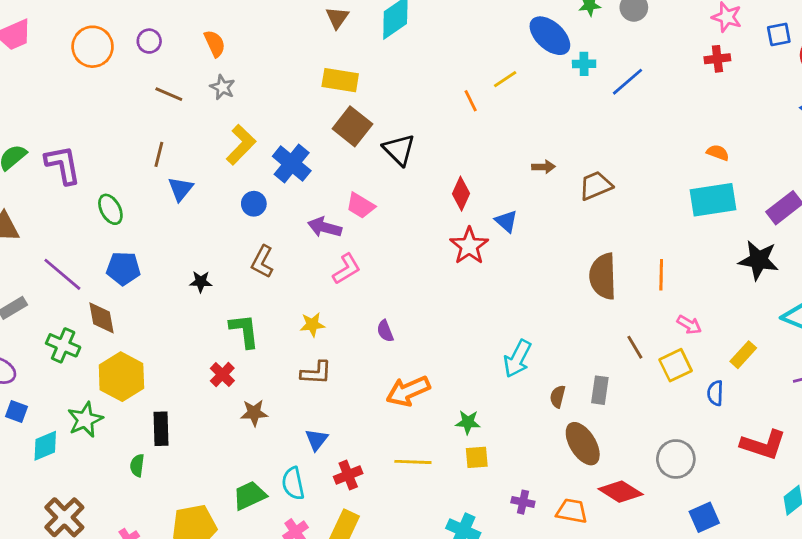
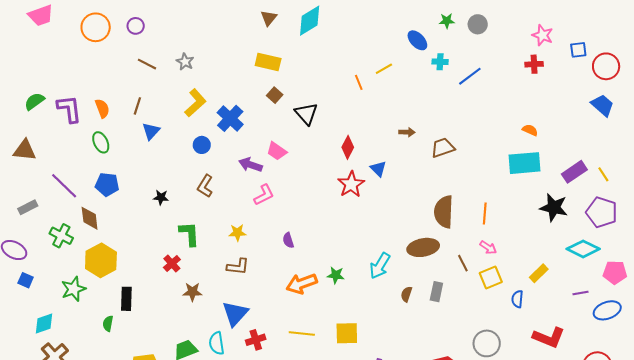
blue ellipse: (550, 36) -> (417, 40), size x0.7
orange semicircle: (215, 44) -> (102, 108), moved
brown square: (352, 126) -> (275, 95), size x0.6
pink arrow: (689, 325) -> (488, 247), moved
green star: (468, 422) -> (336, 275), moved
blue triangle: (317, 440) -> (235, 314), size x1.6
brown ellipse: (583, 444) -> (423, 247), moved, turned -72
cyan diamond: (45, 446) -> (44, 324), moved
yellow square: (477, 457) -> (347, 333), size x1.4

